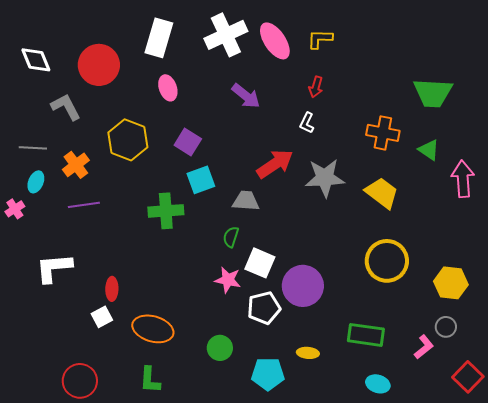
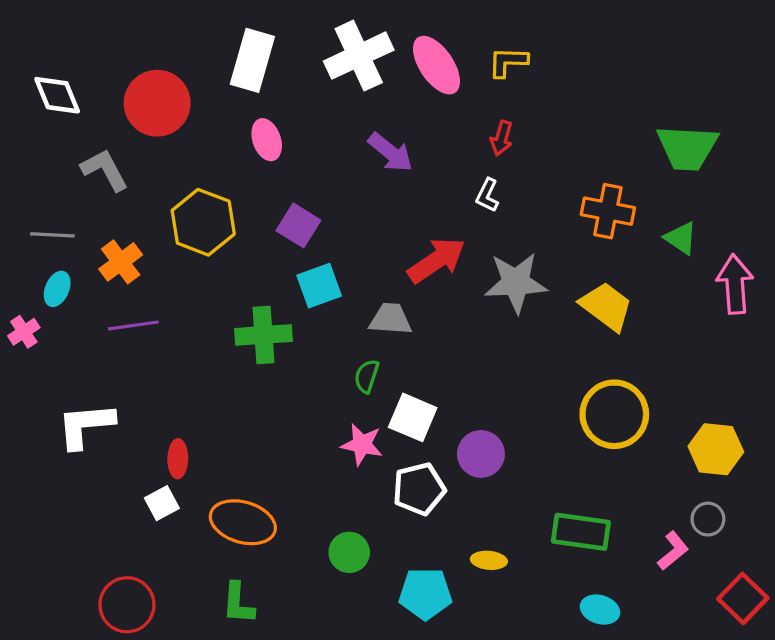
purple circle: (303, 286) -> (481, 454), size x0.7

